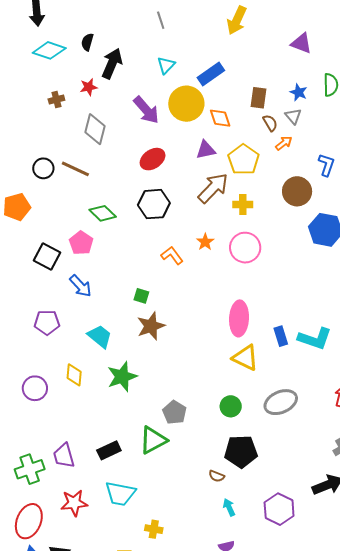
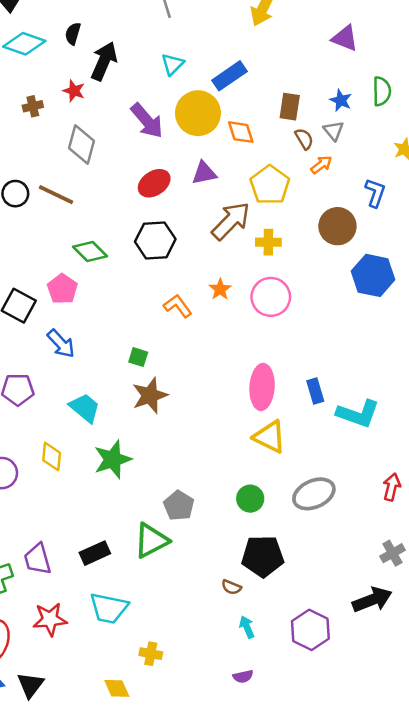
red star: (89, 87) -> (74, 91), turned 30
purple triangle: (206, 150) -> (204, 173), moved
blue rectangle: (281, 336) -> (315, 391), moved

